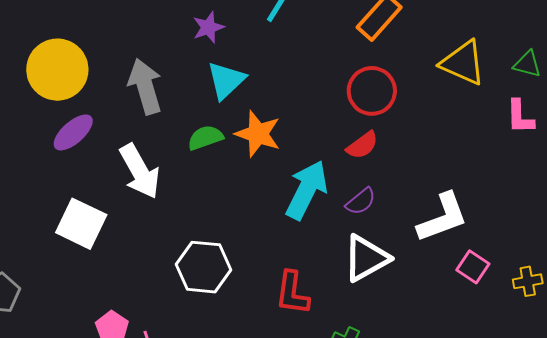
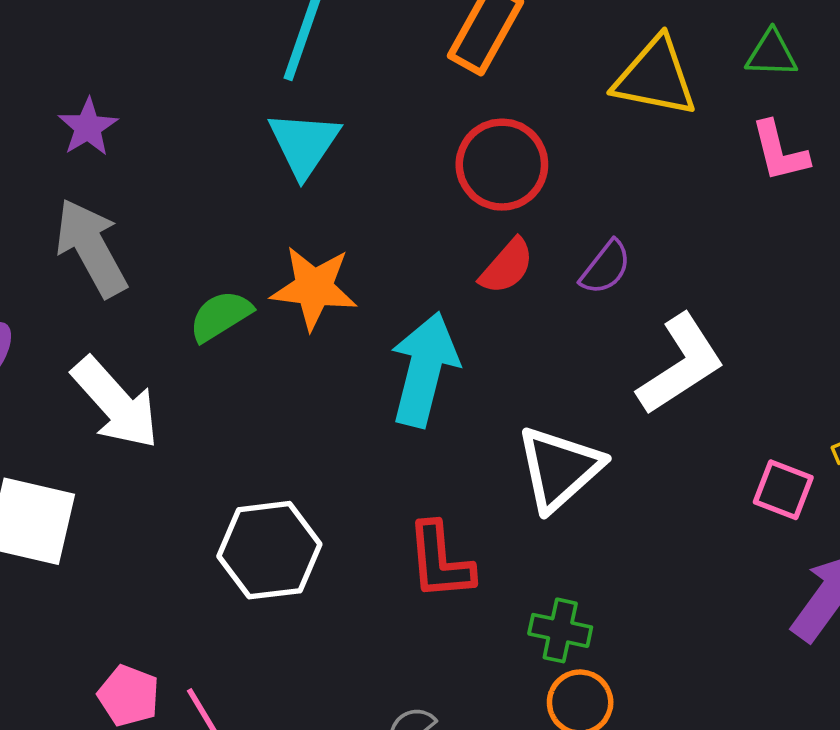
purple star: (208, 27) -> (88, 127), moved
cyan triangle: (226, 80) -> (304, 144), moved
purple semicircle: (361, 201) -> (606, 267), moved
pink square: (473, 267) -> (783, 490), moved

